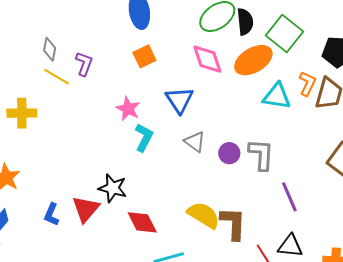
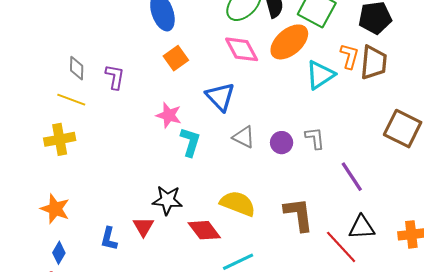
yellow line: (56, 77) -> (71, 100), moved
cyan triangle: (277, 96) -> (320, 75), turned -32
gray L-shape: (261, 155) -> (315, 138), size x0.7
red triangle: (86, 209) -> (143, 227), size x0.7
yellow semicircle: (204, 215) -> (238, 204), moved

